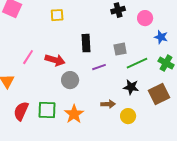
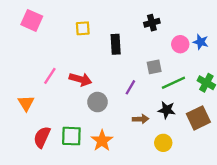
pink circle: (145, 18) -> (180, 44), moved
blue star: (161, 37) -> (201, 42), moved
black rectangle: (86, 43) -> (116, 44), moved
purple line: (99, 67) -> (130, 87), turned -40
brown arrow: (108, 104) -> (141, 119), moved

